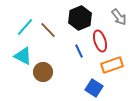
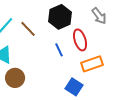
brown circle: (43, 72) -> (15, 78), moved

